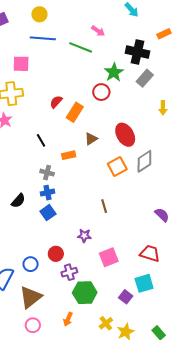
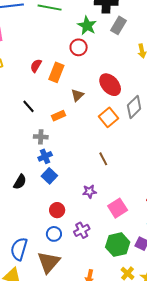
black semicircle: (18, 201) -> (20, 182), moved
red circle: (56, 254) -> (57, 210), moved
blue circle: (31, 264) -> (54, 234), moved
green hexagon: (85, 293) -> (118, 245), moved

